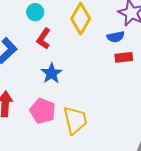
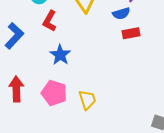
yellow trapezoid: (75, 120) -> (87, 100), size x0.7

